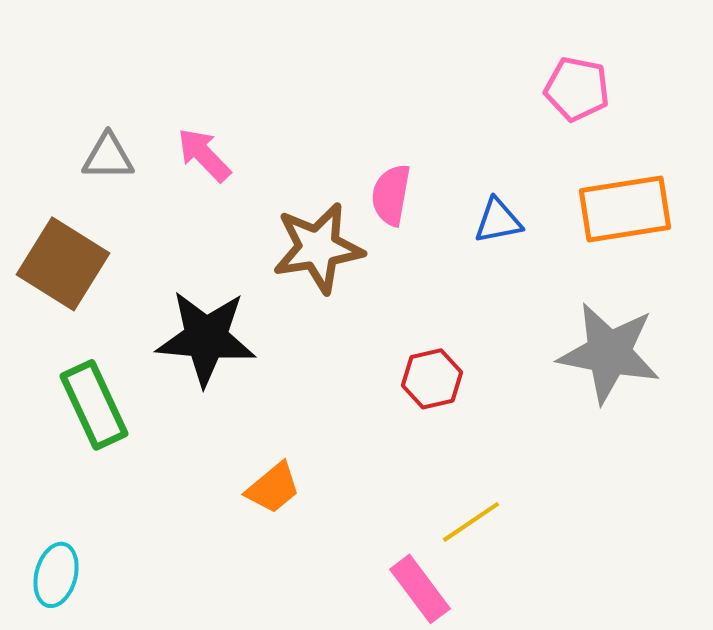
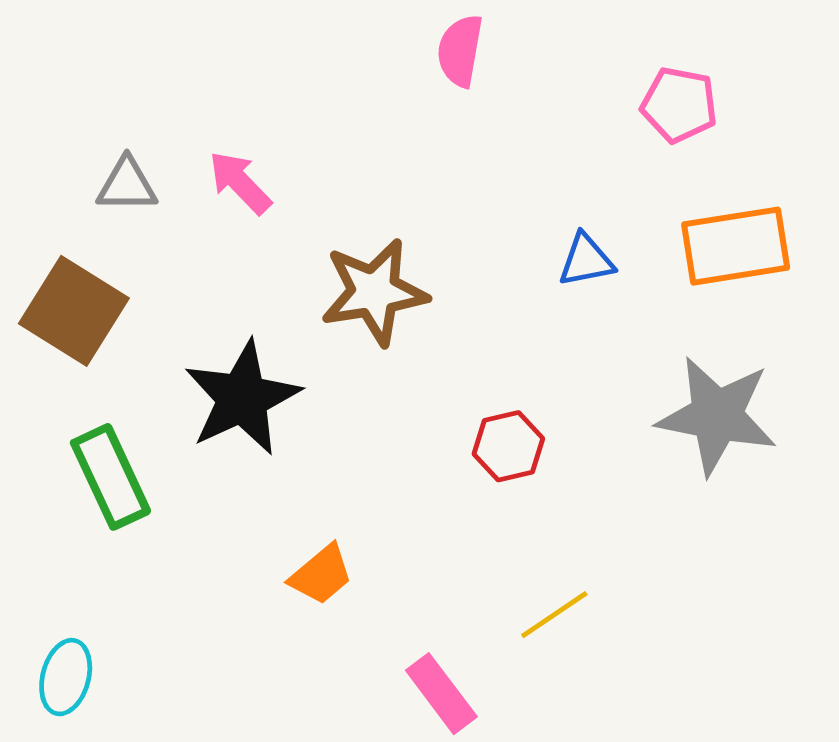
pink semicircle: (391, 195) -> (460, 51), moved
black star: (206, 338) -> (242, 398), turned -30
pink rectangle: (420, 589) -> (441, 694), moved

